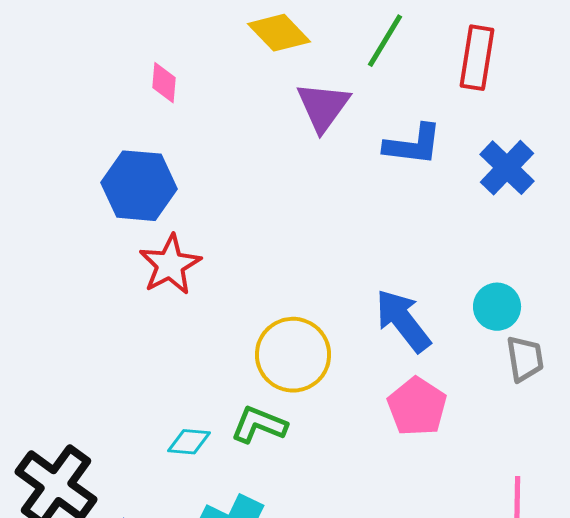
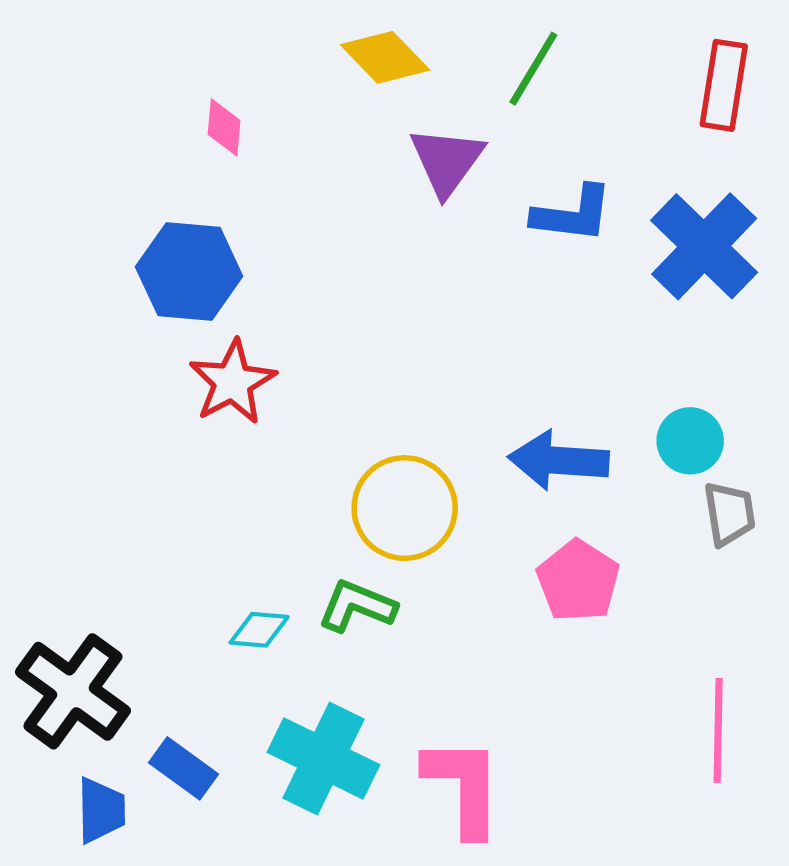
red rectangle: (477, 58) -> (724, 85), moved
blue cross: (507, 168) -> (704, 246), size x1.4
blue arrow: (403, 321) -> (559, 460), turned -48

